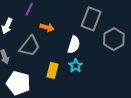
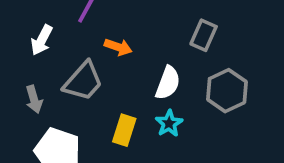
gray rectangle: (91, 19) -> (204, 35), size x0.7
gray hexagon: (114, 39) -> (227, 91), moved

